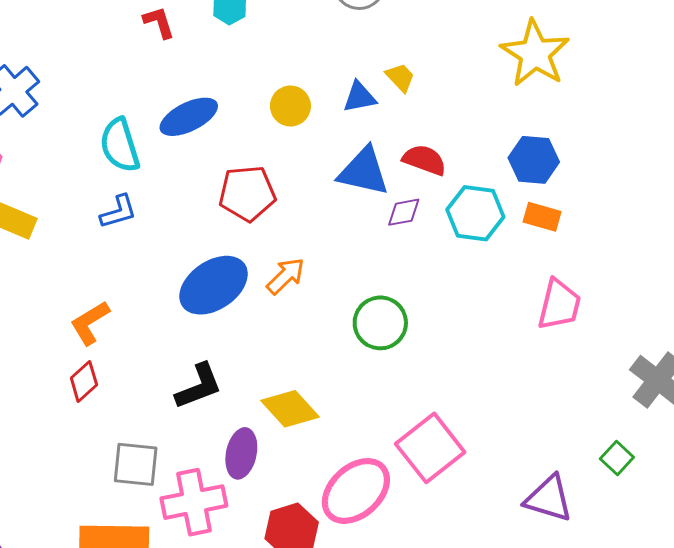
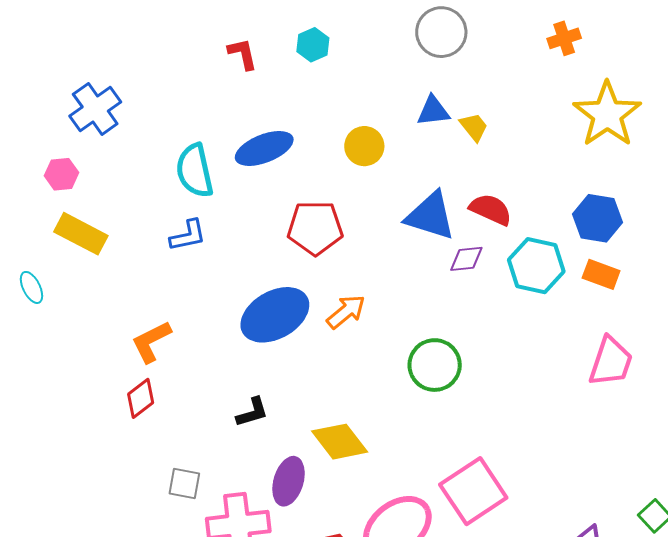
blue triangle: (359, 97) -> (433, 111), moved
black L-shape: (199, 386) -> (252, 412), size x0.7
gray square: (136, 464) -> (184, 484), size x0.7

